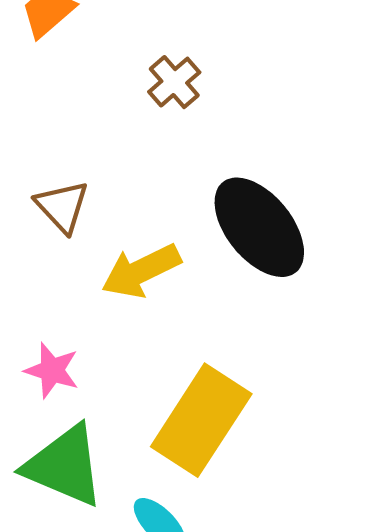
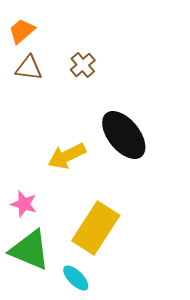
brown triangle: (62, 207) -> (29, 68), moved, turned -40

